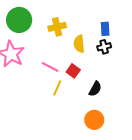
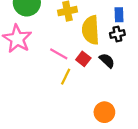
yellow semicircle: (79, 44) -> (91, 30), size x1.5
black semicircle: (95, 89) -> (107, 61), moved, turned -77

